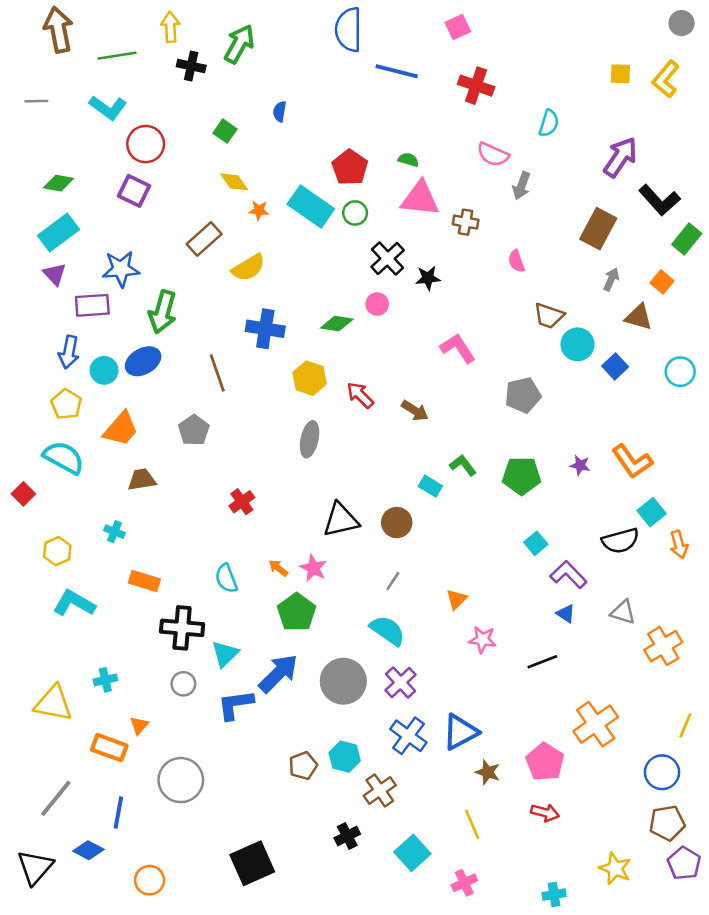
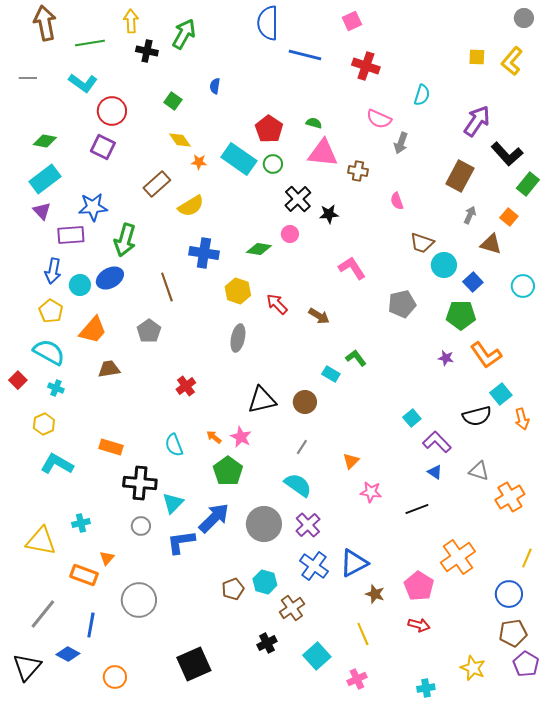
green pentagon: (522, 476) -> (461, 315), moved
cyan cross: (114, 532) -> (56, 388), moved

